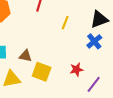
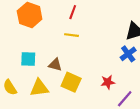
yellow line: (65, 23) -> (71, 35), moved, turned 72

